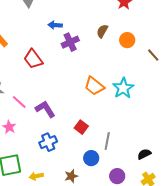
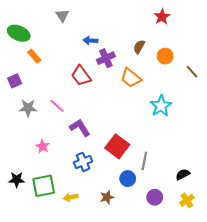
red trapezoid: (33, 59) -> (81, 76), moved
orange trapezoid: (94, 86) -> (131, 78), moved
pink line: (19, 102) -> (57, 106), moved
red square: (81, 127) -> (117, 146), size x1.6

